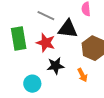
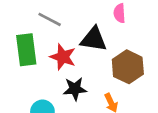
gray line: (46, 16) -> (50, 19), moved

